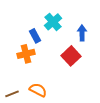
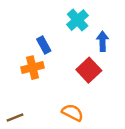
cyan cross: (53, 22) -> (78, 20), moved
orange semicircle: (38, 90) -> (73, 113), moved

